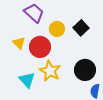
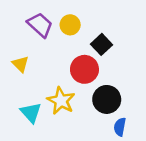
yellow circle: (57, 29) -> (70, 25), moved
red circle: (40, 47) -> (84, 69), moved

